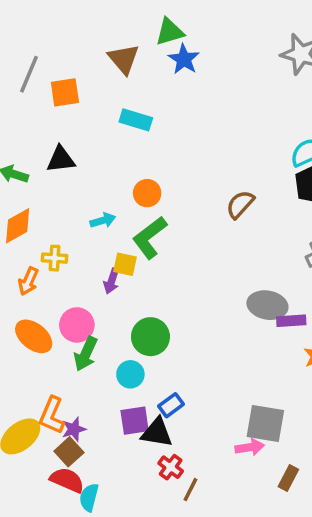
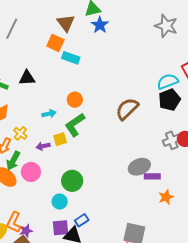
orange square: (65, 92) -> (55, 43), moved, turned 30
brown semicircle: (240, 204) -> (127, 109), size x1.4
yellow cross: (55, 258) -> (20, 133), turned 32
yellow square: (125, 264) -> (60, 139), turned -32
purple arrow: (111, 281) -> (43, 146), moved, turned 56
gray ellipse: (267, 305) -> (139, 167), turned -35
green arrow: (86, 354) -> (13, 161), moved

